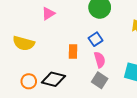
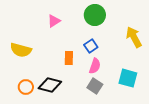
pink triangle: (48, 14) -> (54, 21), moved
pink semicircle: (100, 60) -> (95, 66), turned 35

